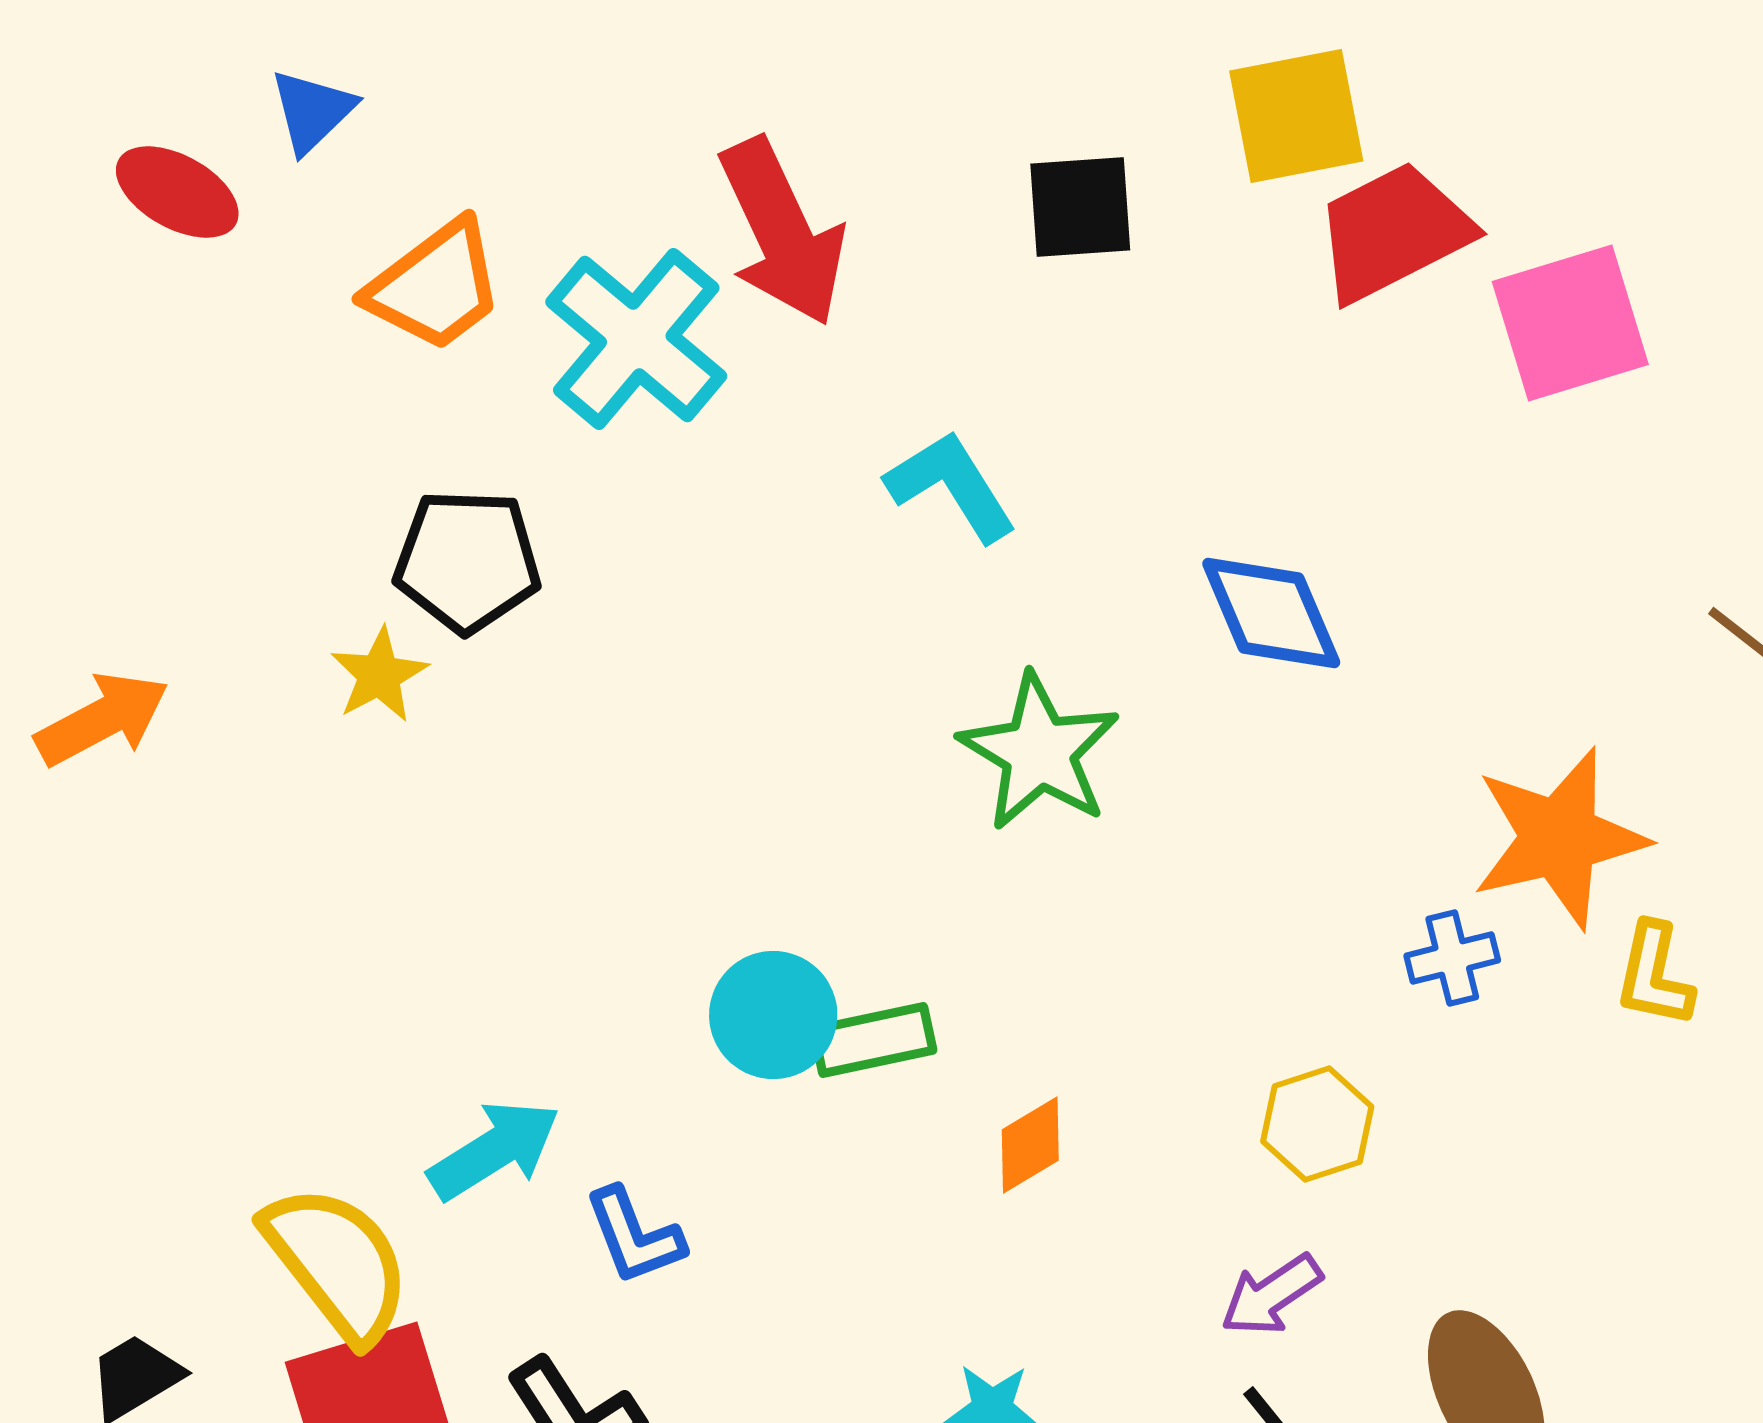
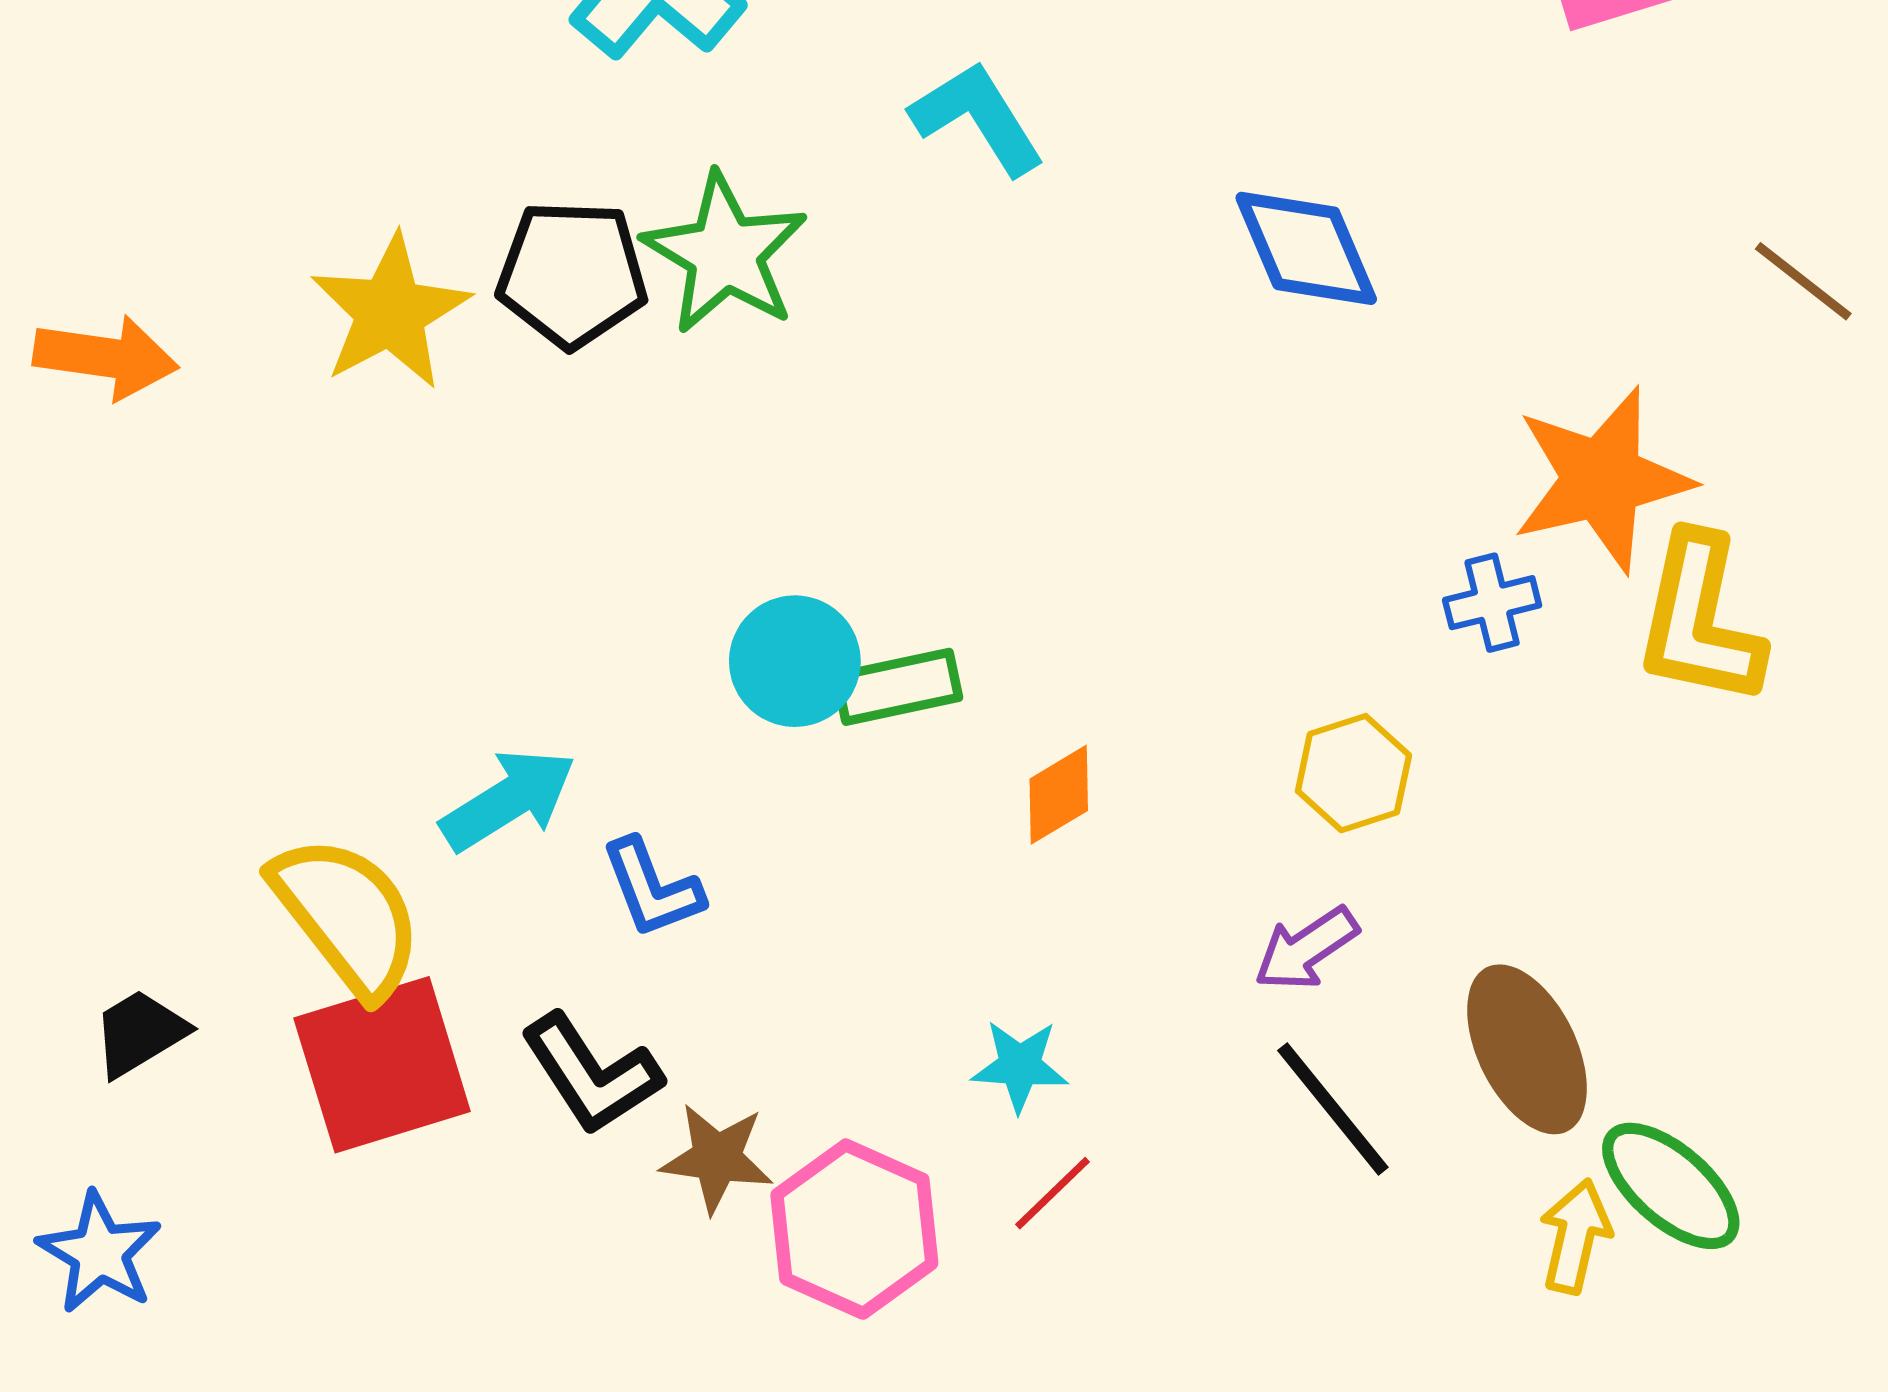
black pentagon: (467, 561) -> (572, 274), moved
yellow star: (379, 675) -> (390, 312), size x1.6
orange arrow: (102, 719) -> (106, 357), turned 36
green star: (1039, 752) -> (725, 253), moved
yellow L-shape: (1654, 975) -> (1700, 620), size x1.6

